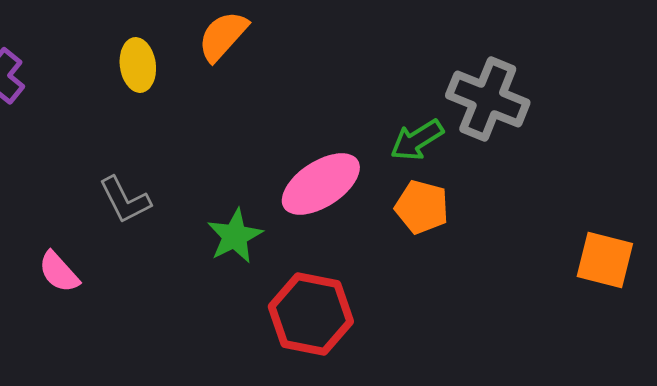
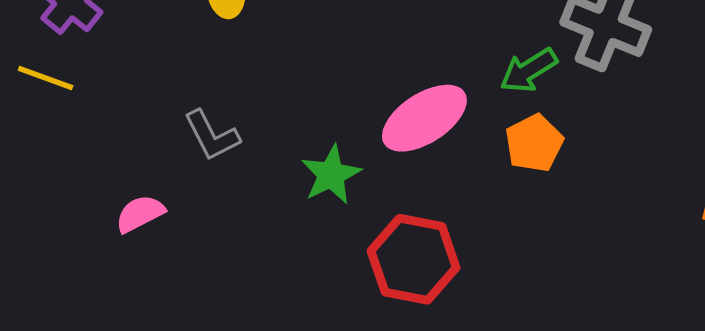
orange pentagon: (422, 207) -> (534, 143), turned 30
pink semicircle: (59, 272) -> (140, 214), turned 105

